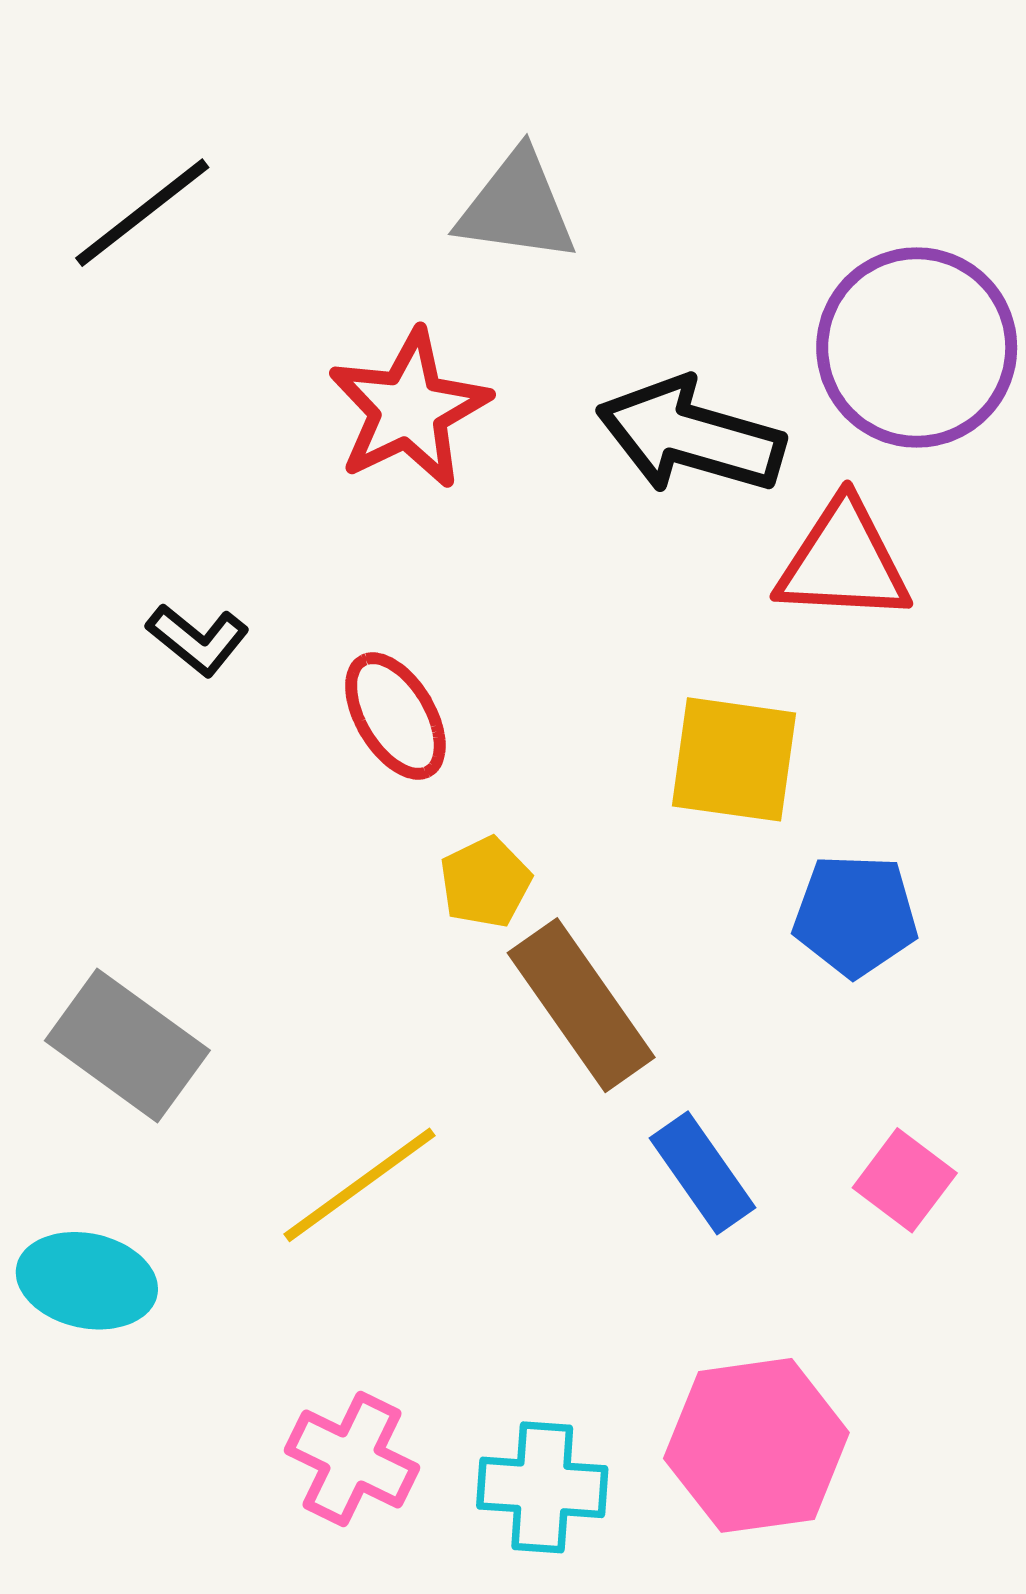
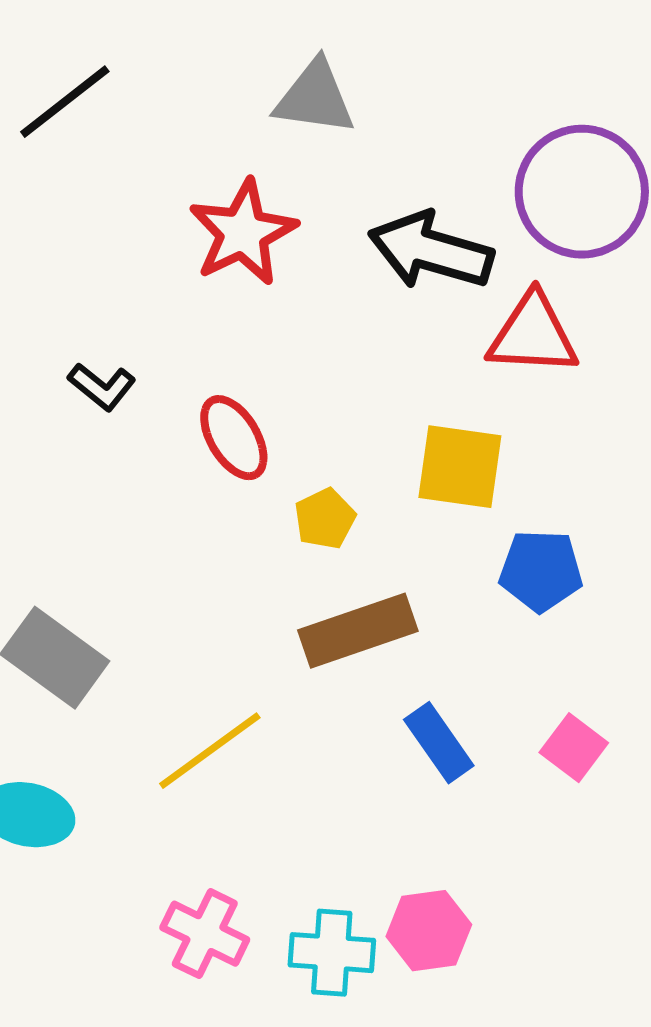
yellow pentagon: (485, 882) -> (325, 519), moved
brown rectangle: (581, 1005) -> (358, 631), turned -74
pink hexagon: (756, 1445) -> (429, 931), moved, size x0.7

